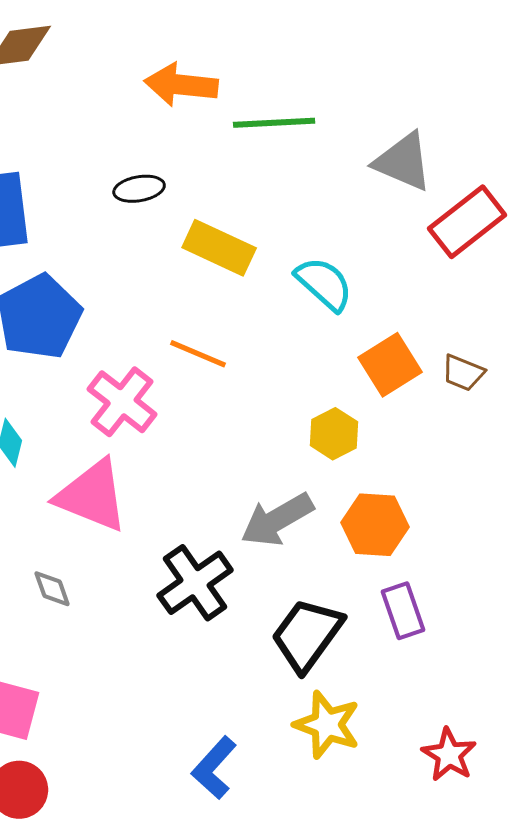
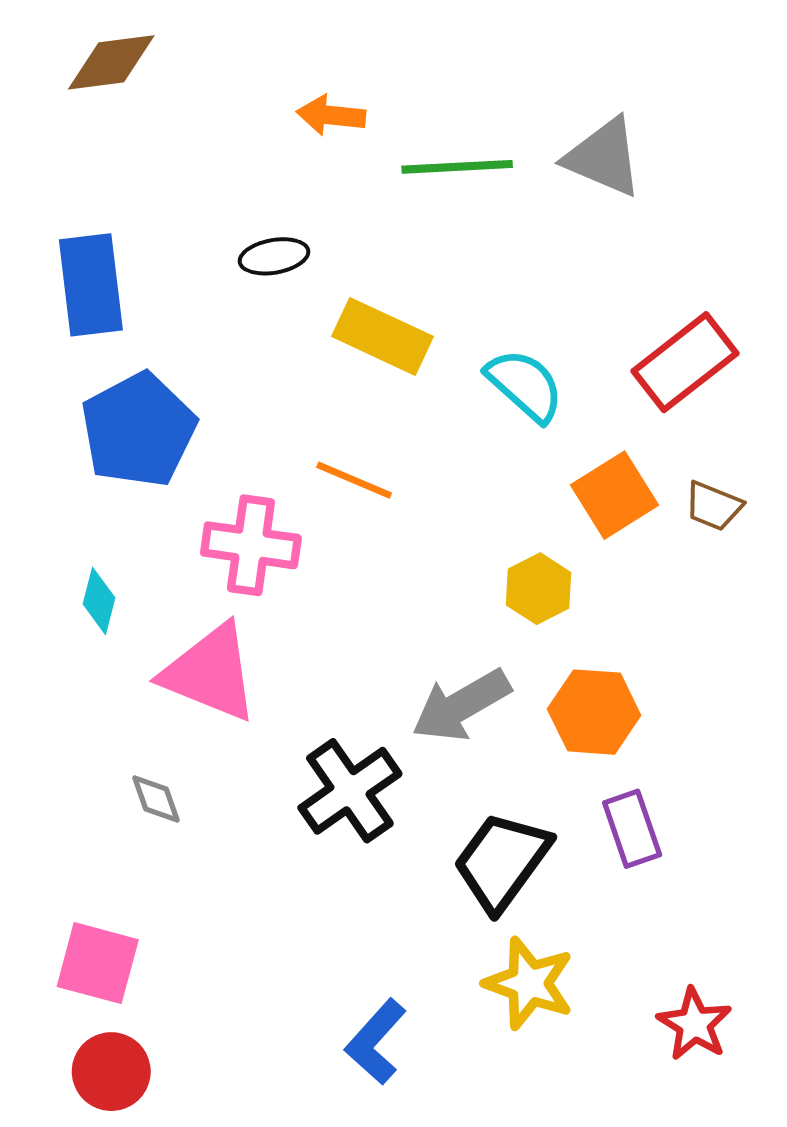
orange arrow: (181, 85) -> (331, 115), size x0.7
gray triangle: (403, 162) -> (604, 157), moved
red rectangle: (467, 222) -> (685, 362), moved
pink cross: (122, 402) -> (251, 545), turned -30

